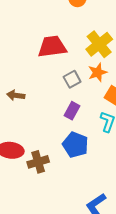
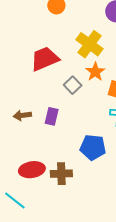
purple rectangle: (72, 111) -> (52, 116), moved
brown cross: (38, 162) -> (61, 174), turned 30

